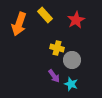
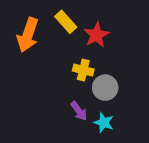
red star: (76, 20) -> (96, 35), moved

